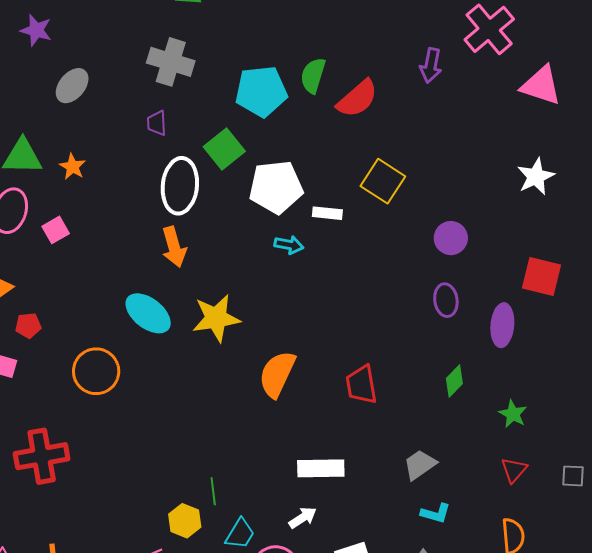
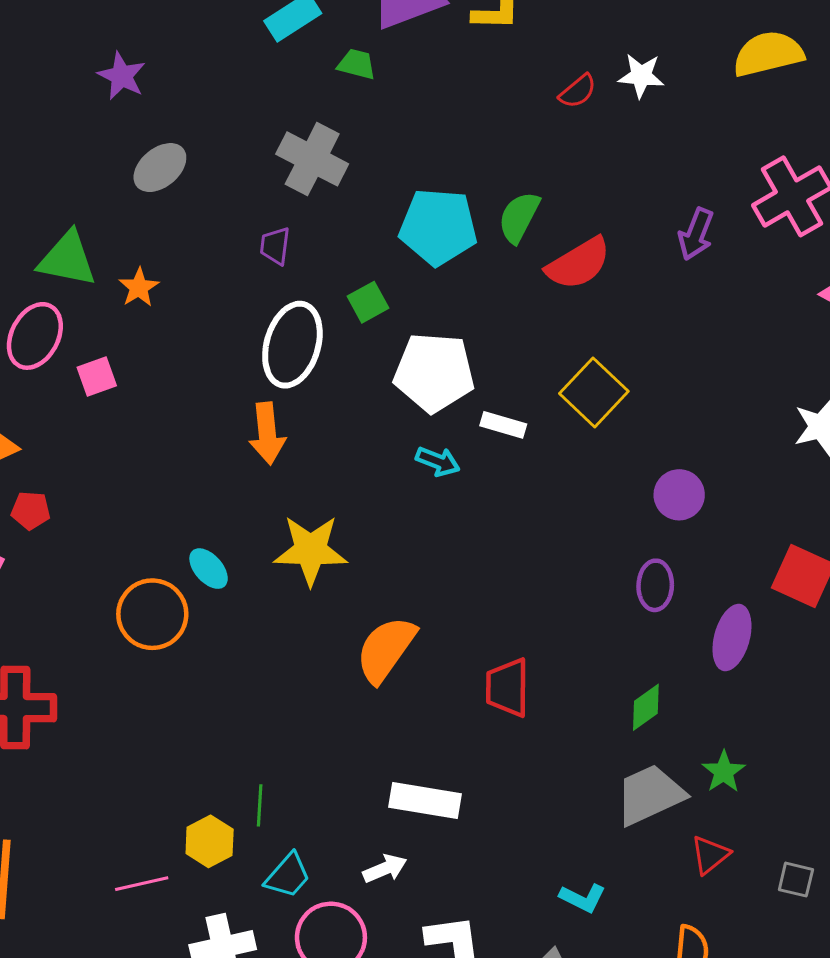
green square: (224, 149) -> (368, 302), size x0.7
cyan ellipse: (148, 313) -> (209, 569), moved, size x0.6
orange circle: (96, 371) -> (152, 614), moved
gray trapezoid: (420, 465) -> (650, 795), moved, size x1.4

